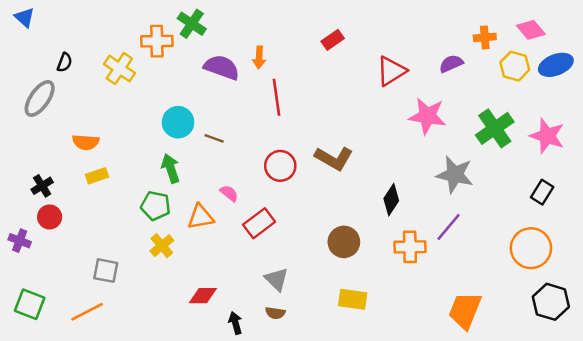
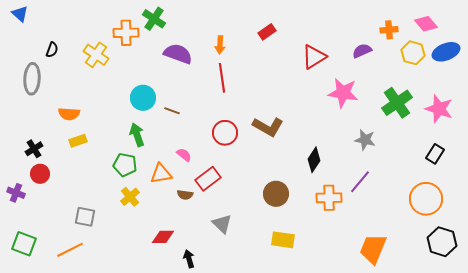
orange arrow: (259, 57) -> (220, 45), moved
gray ellipse: (40, 99) -> (32, 79), turned -32
gray star: (455, 175) -> (365, 140), size x0.7
brown semicircle: (275, 313) -> (185, 195), moved

